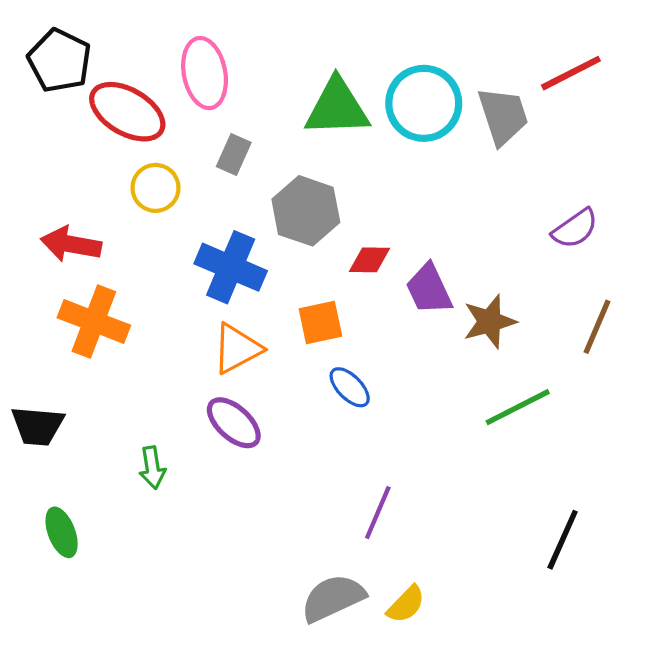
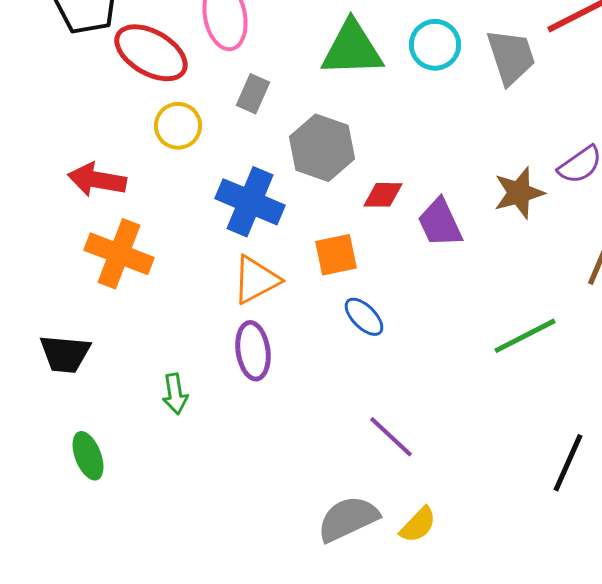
cyan circle: (424, 103) -> (435, 45), size x0.7
brown star: (490, 321) -> (519, 193), moved
purple ellipse: (234, 423) -> (253, 351), turned 40
purple line: (378, 513) -> (391, 437), turned -70

